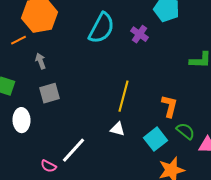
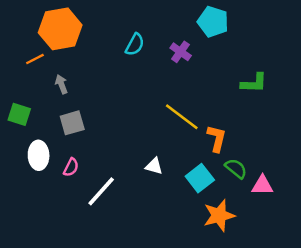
cyan semicircle: (102, 28) -> (135, 45), size x0.6
yellow line: (124, 96) -> (182, 117), moved, turned -68
pink semicircle: (48, 166) -> (71, 167), moved, turned -91

